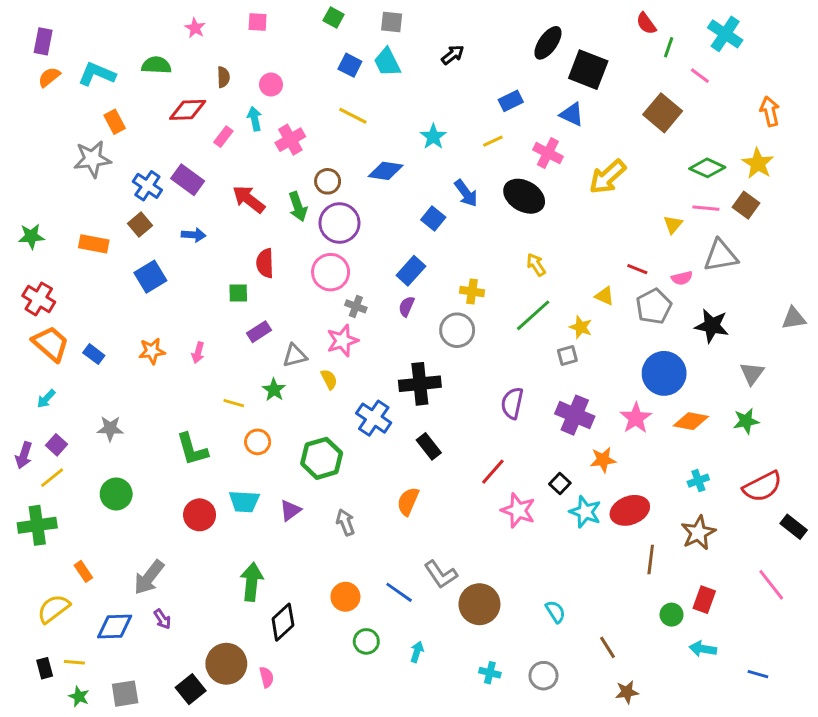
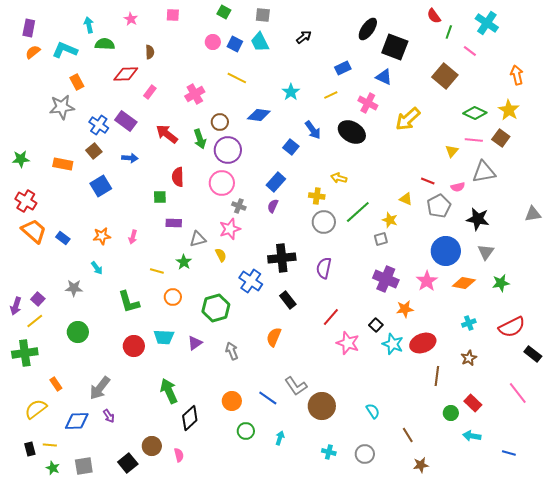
pink circle: (271, 85) -> (213, 42), moved
cyan arrow: (255, 119) -> (89, 25), moved
yellow arrow: (536, 265) -> (339, 178), moved, turned -42
gray circle: (457, 330) -> (324, 222), moved
purple rectangle: (259, 332) -> (174, 223), turned 35
gray triangle: (752, 373) -> (486, 252), moved
cyan arrow: (46, 399) -> (97, 268), moved, turned -80
purple semicircle: (512, 403) -> (324, 268), moved
brown star: (698, 533) -> (469, 358), size x0.7
green arrow: (252, 582) -> (169, 391), turned -30
red rectangle: (704, 600) -> (473, 403), turned -66
brown circle: (226, 664) -> (152, 446), size x0.7

